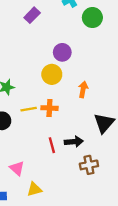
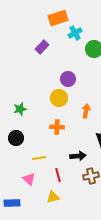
yellow line: (29, 109) -> (39, 158), moved
red line: (52, 145) -> (58, 175), moved
yellow triangle: (34, 189) -> (53, 197), moved

